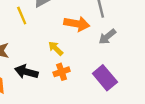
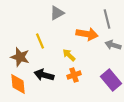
yellow line: (22, 16) -> (40, 41), moved
gray arrow: (107, 37) -> (113, 45), turned 56

